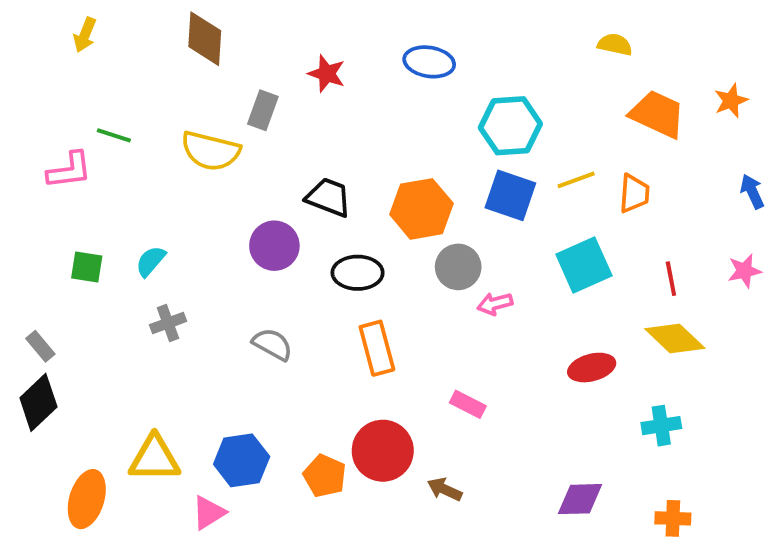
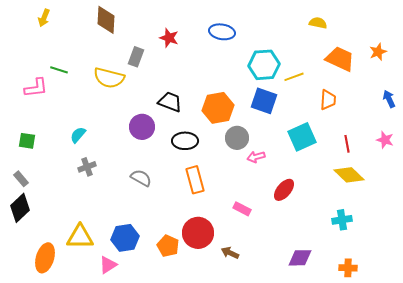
yellow line: (576, 180) -> (294, 77), moved
green square: (87, 267) -> (27, 141), moved
pink star: (744, 271) -> (385, 140), turned 30
red ellipse: (592, 368) -> (284, 190), moved, turned -35

